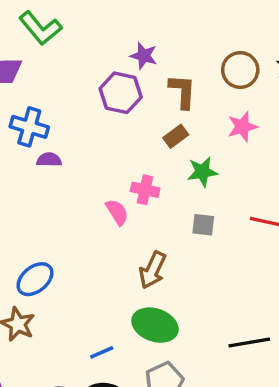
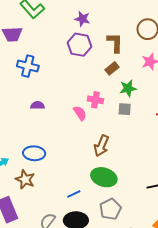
purple star: (144, 56) -> (82, 19), moved
purple semicircle: (49, 160) -> (37, 105), moved
gray square: (203, 225) -> (125, 109), moved
blue ellipse: (35, 279) -> (34, 153), turned 45

